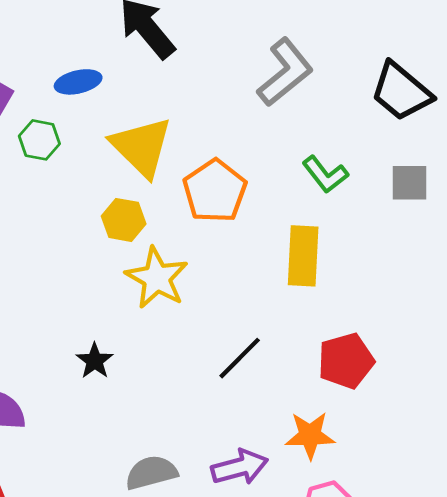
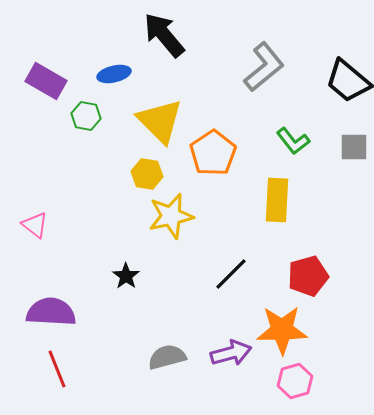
yellow star: (157, 278) -> (171, 216), turned 30
orange star: (310, 435) -> (282, 330), size x1.4

